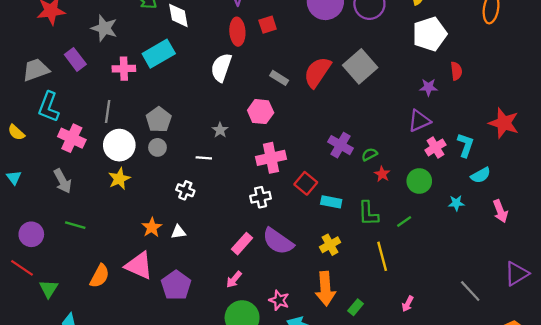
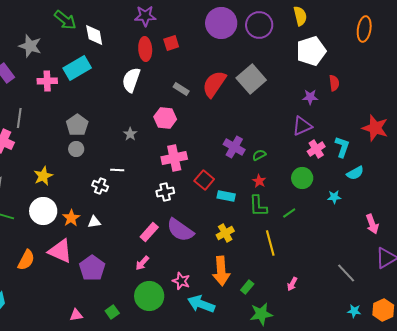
gray line: (108, 112) -> (19, 118), moved
white circle: (119, 145) -> (43, 211), moved
white line: (204, 158) -> (117, 170), moved
red star: (382, 174) -> (259, 181), moved
pink arrow: (500, 211) -> (372, 224), moved

